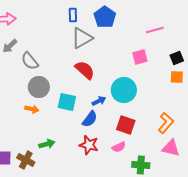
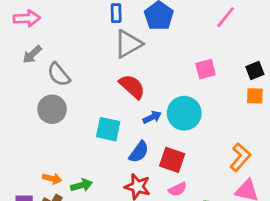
pink line: (155, 30) -> (226, 17), moved, turned -36
gray circle: (39, 87) -> (52, 109), moved
blue arrow: (99, 101) -> (152, 117), moved
orange arrow: (32, 109) -> (52, 179), moved
red square: (126, 125) -> (172, 160), moved

